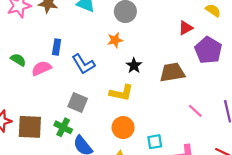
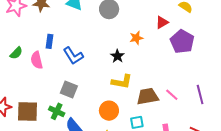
orange star: (115, 40) -> (136, 38), moved
green semicircle: (18, 60) -> (16, 53), turned 104
pink semicircle: (41, 68) -> (37, 60), turned -78
brown trapezoid: (172, 72) -> (148, 96), moved
yellow L-shape: (121, 93) -> (122, 82), moved

